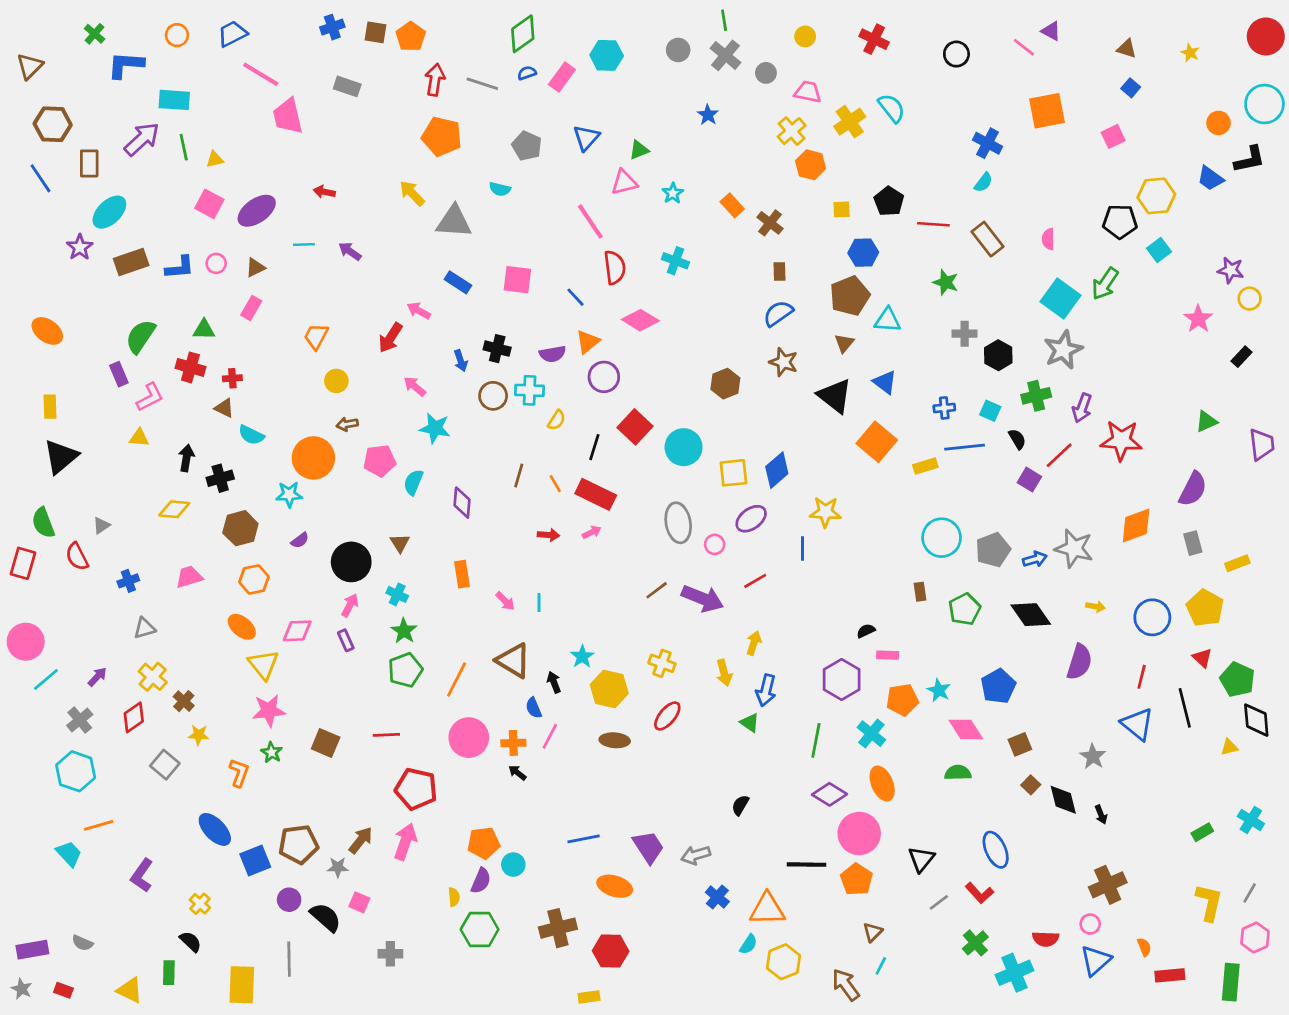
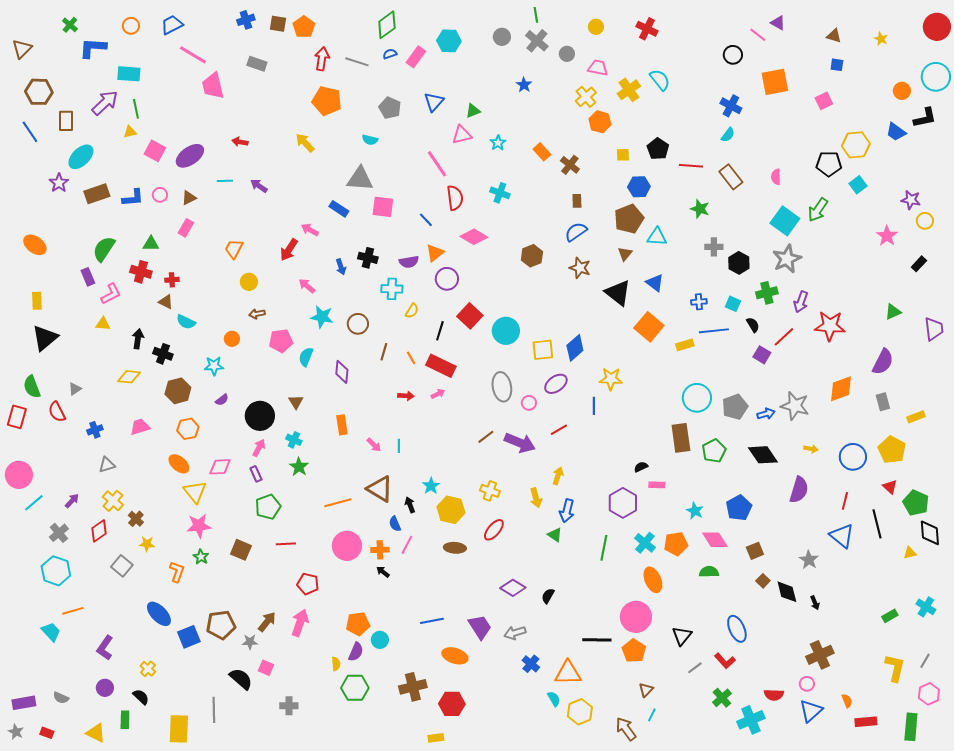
black circle: (956, 54) -> (733, 55), moved
blue square: (1131, 88) -> (837, 65), turned -32
yellow triangle: (215, 159) -> (130, 132), moved
gray triangle: (454, 222) -> (360, 179), moved
brown hexagon: (725, 384) -> (532, 256), moved
brown circle: (493, 396) -> (358, 324), moved
orange circle: (313, 458) -> (232, 339), size x0.5
black cross: (220, 478) -> (163, 354), turned 36
brown rectangle: (920, 592) -> (681, 438), size x2.0
green pentagon: (405, 670) -> (268, 507), moved
orange line: (457, 679) -> (338, 503), turned 48
orange pentagon: (902, 700) -> (676, 544), moved
red pentagon: (416, 789) -> (308, 584), size x0.7
purple diamond: (829, 794) -> (513, 588), moved
purple circle: (289, 900) -> (105, 688), moved
cyan semicircle: (748, 944) -> (554, 699), turned -63

